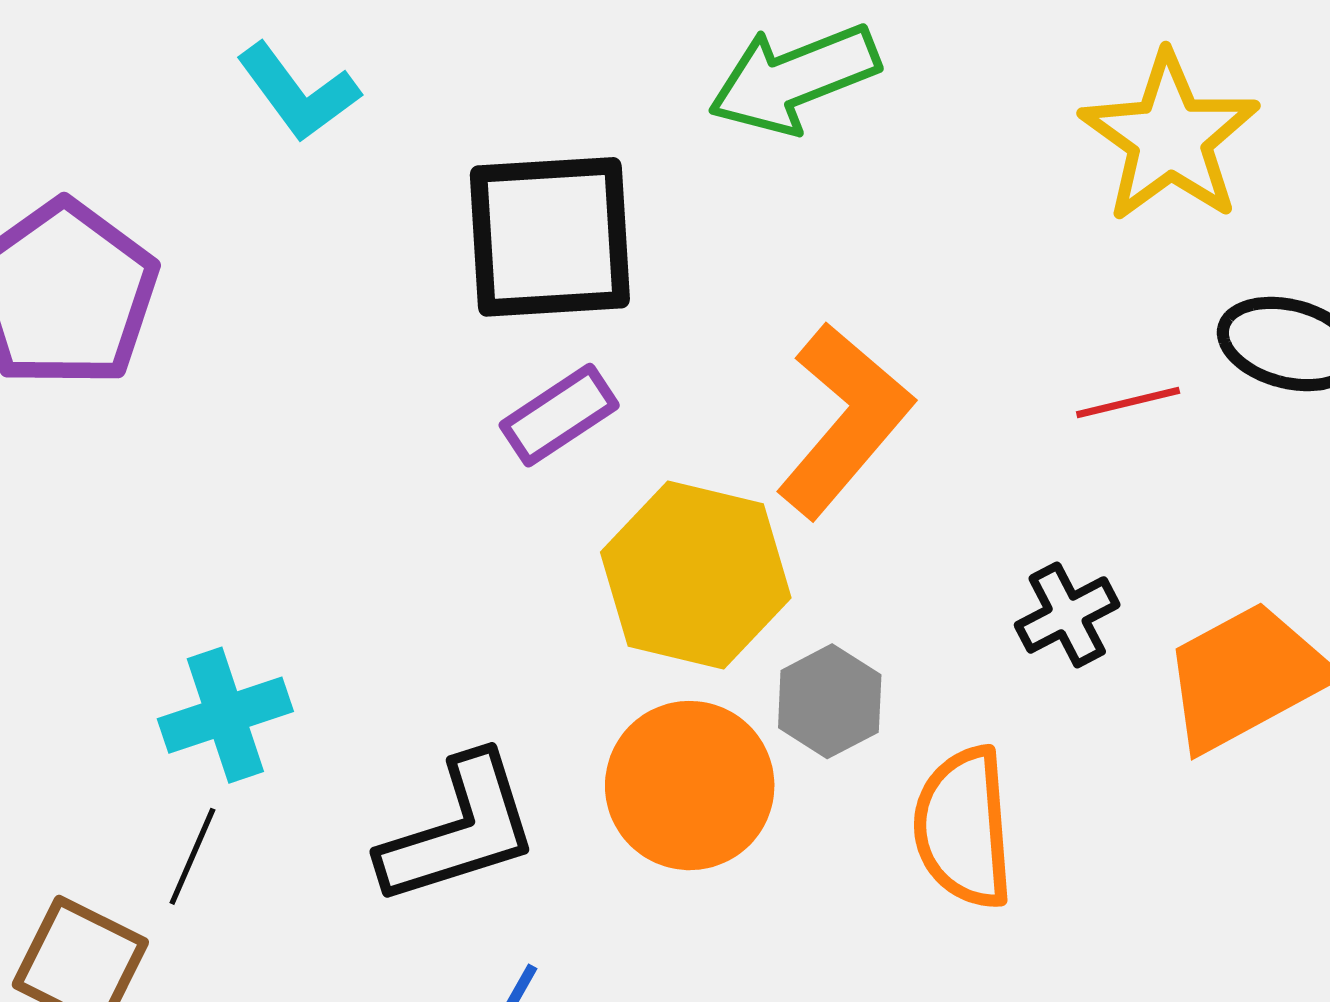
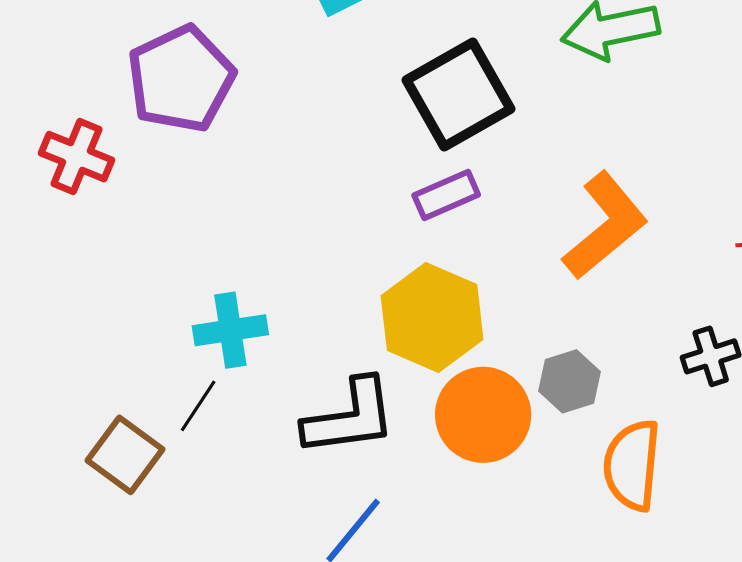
black square: (550, 237) -> (458, 95), turned -36
yellow hexagon: (696, 575) -> (432, 318), moved

